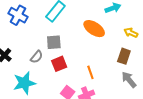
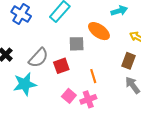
gray square: (54, 42) -> (77, 44), moved
gray semicircle: (37, 57) -> (38, 58), size x1.5

